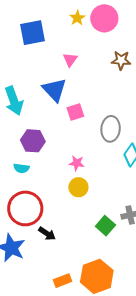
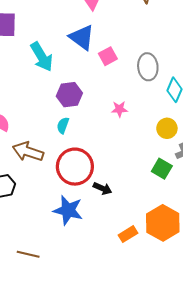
cyan semicircle: (21, 168) -> (63, 125), turned 112
yellow circle: (78, 187) -> (167, 128), moved

